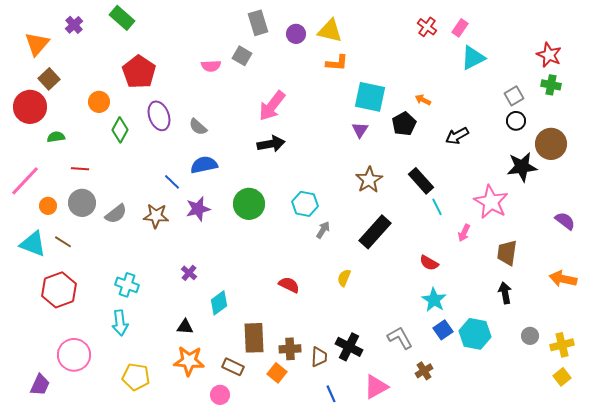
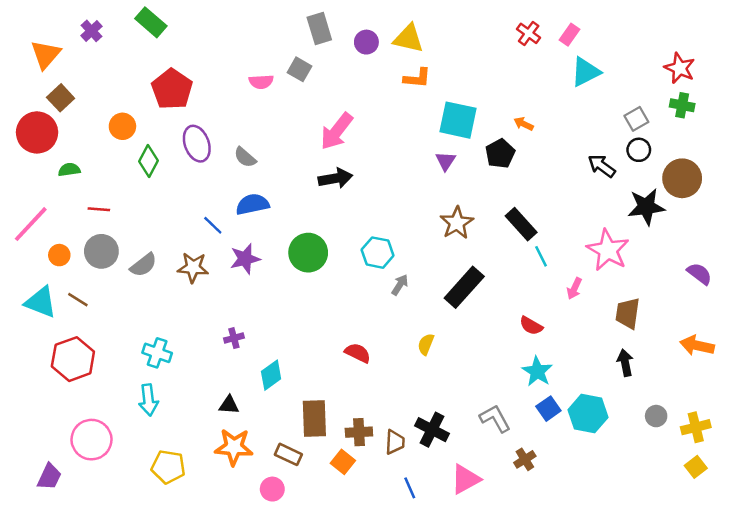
black arrow: (457, 136) -> (602, 166), moved, turned 65
purple cross: (189, 273) -> (234, 338), turned 35

